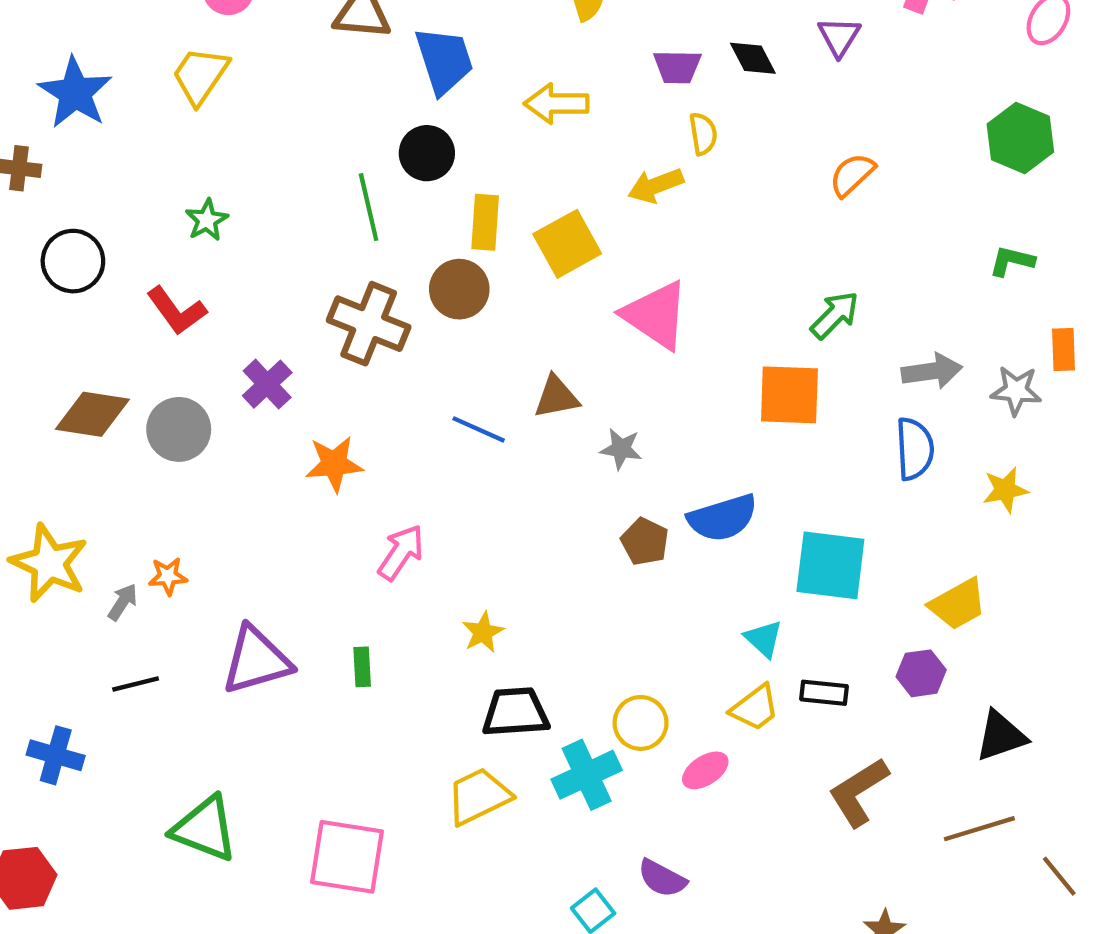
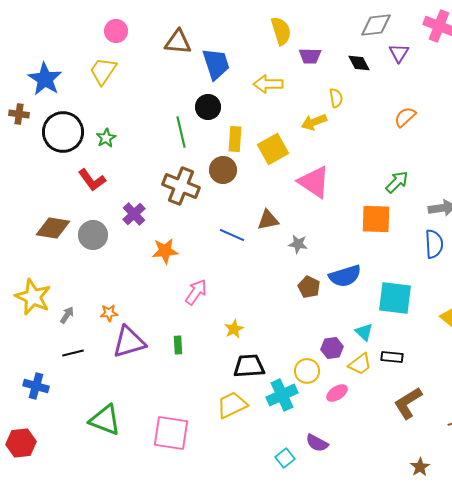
purple trapezoid: (677, 67) -> (310, 56), moved
black circle: (73, 261) -> (63, 132), moved, size x1.4
orange star: (168, 576) -> (109, 313), moved
purple hexagon: (921, 673) -> (332, 348), moved

